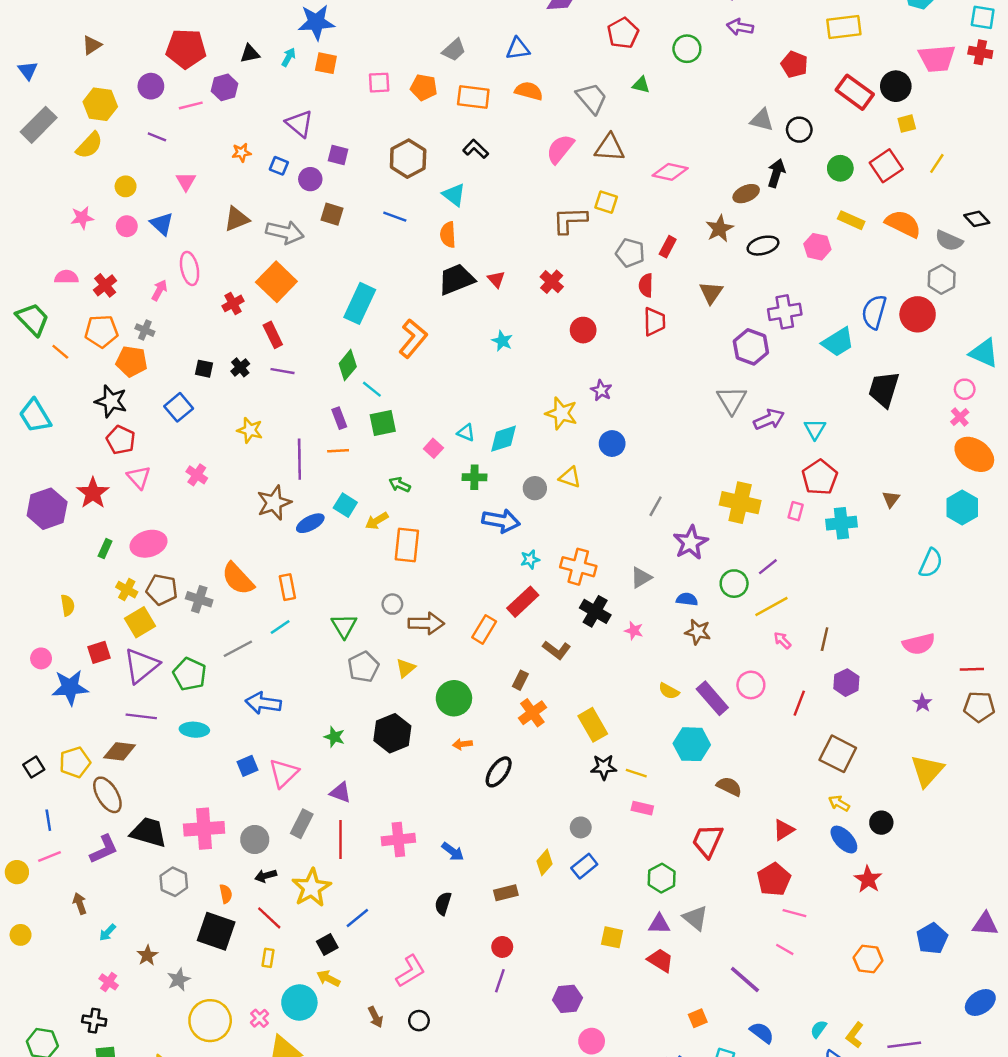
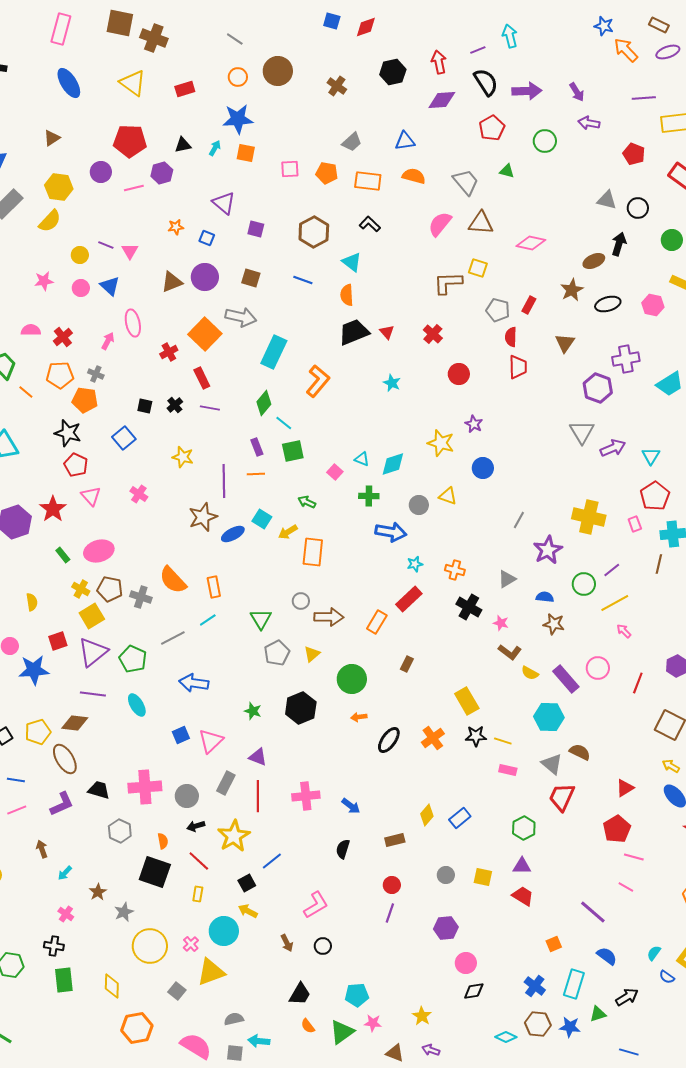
purple line: (157, 137) -> (106, 245), moved
purple circle: (310, 179) -> (205, 277), moved, size x1.4
gray arrow: (285, 232) -> (241, 317), moved
pink rectangle: (796, 511) -> (635, 524), turned -35
green rectangle: (105, 549) -> (63, 555), turned -63
orange cross: (578, 567) -> (455, 570), size x0.7
brown line: (825, 639) -> (659, 564), moved
brown L-shape: (557, 650) -> (510, 652), moved
orange cross: (532, 713) -> (433, 738), moved
cyan ellipse: (194, 730) -> (137, 705), turned 55
blue line: (48, 820) -> (16, 780), turned -72
gray circle: (581, 827) -> (446, 875), moved
black trapezoid: (148, 832) -> (99, 790), size x0.7
gray triangle: (695, 918) -> (552, 764), moved

